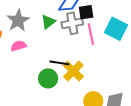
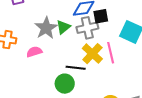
gray star: (18, 20) -> (46, 28), moved
pink line: (91, 34) -> (111, 53), moved
yellow cross: (73, 71) -> (92, 54), moved

